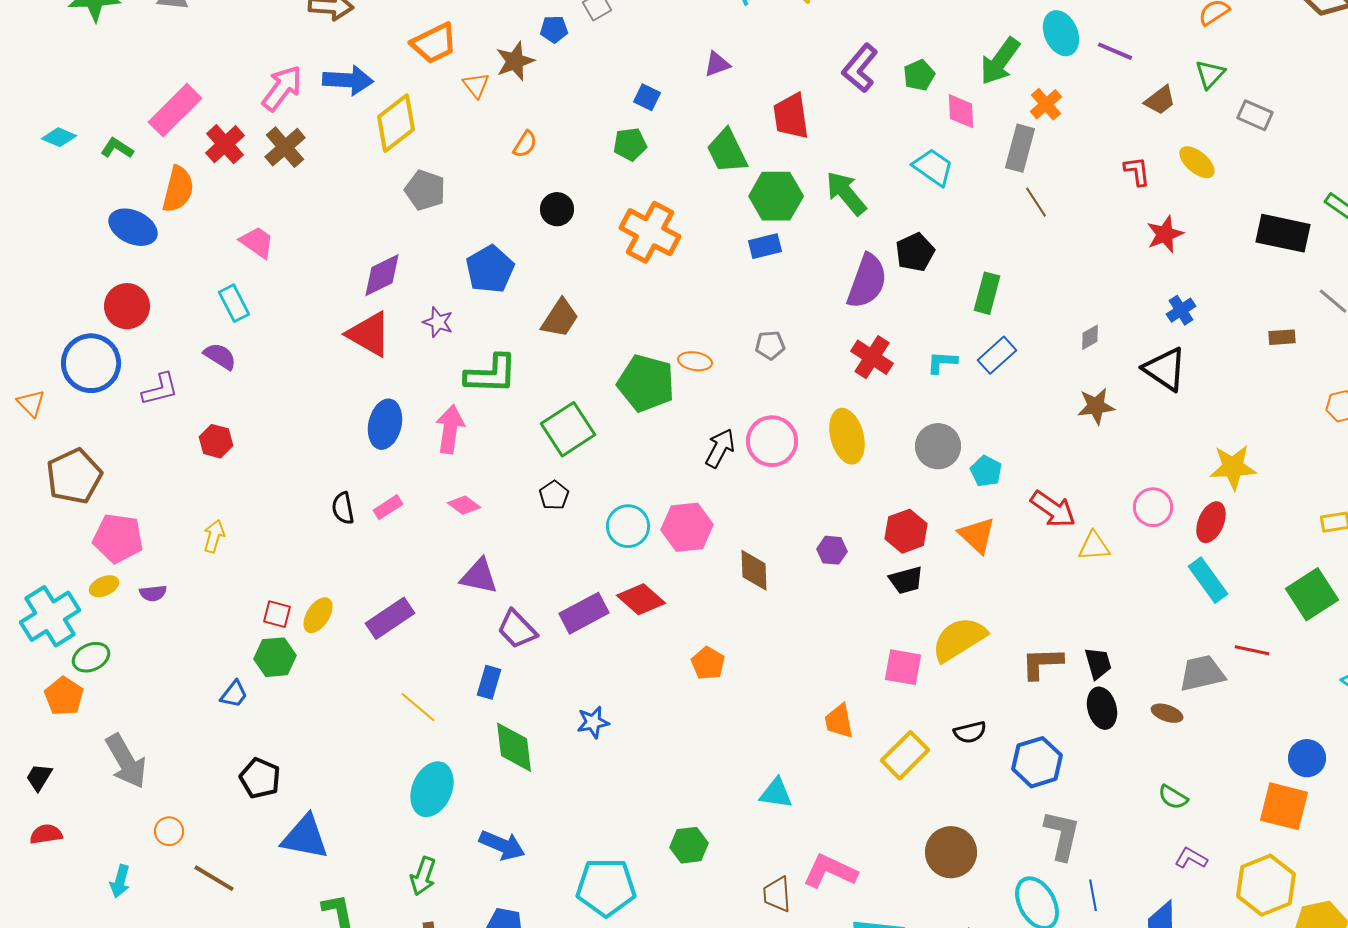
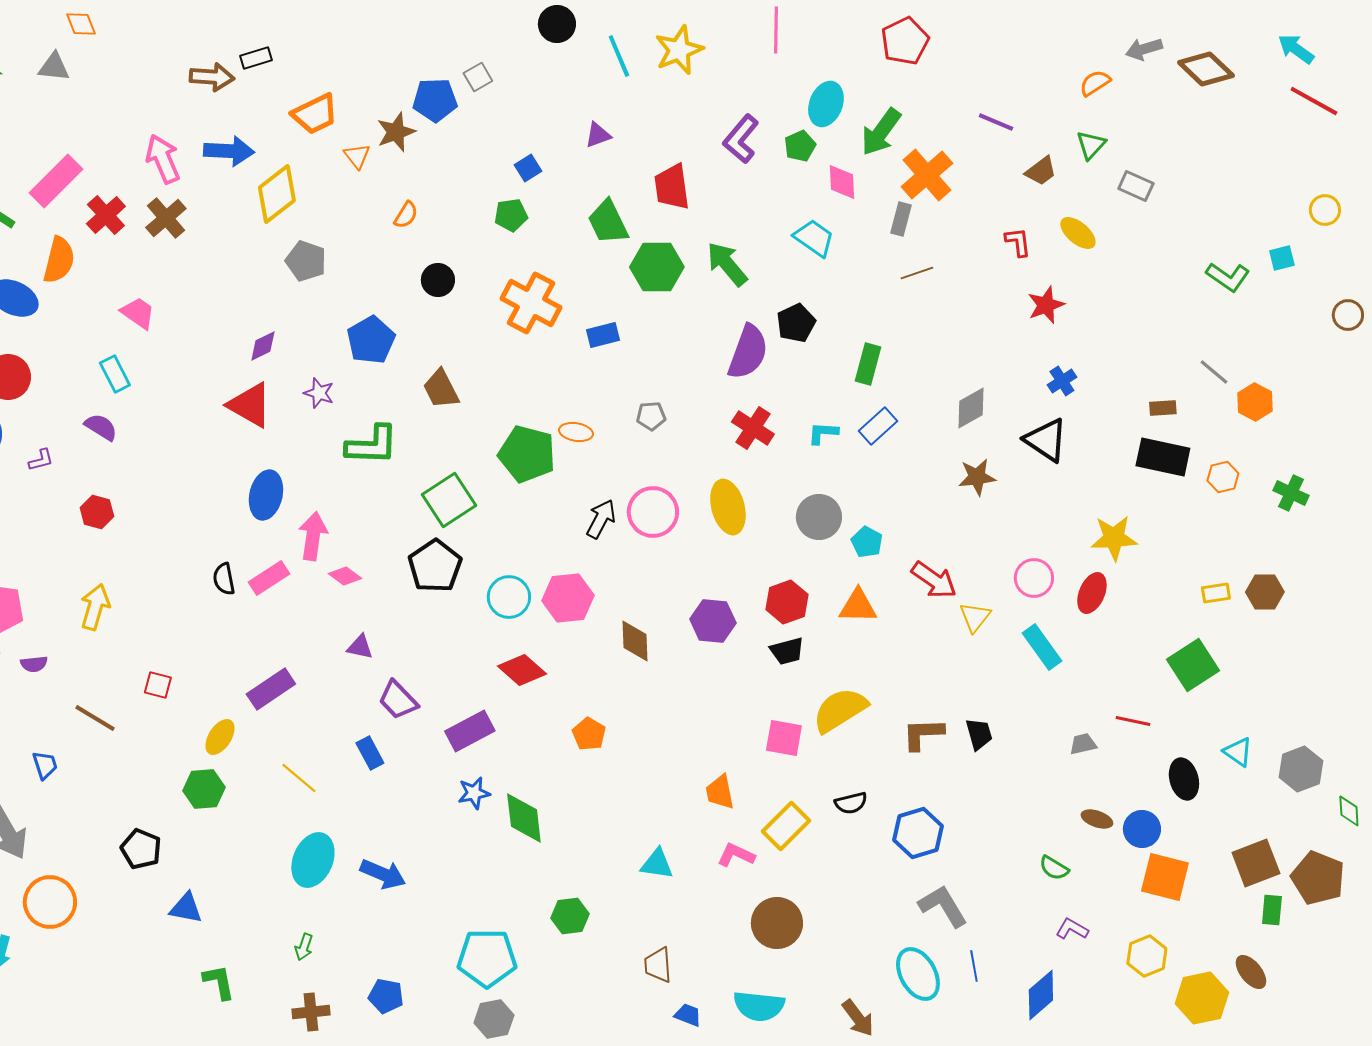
blue pentagon: (554, 29) -> (435, 100), size x1.6
cyan ellipse: (1061, 33) -> (826, 104), moved, turned 45
pink arrow: (282, 88) -> (163, 159), turned -60
blue square: (647, 97) -> (528, 168), turned 32
orange cross: (1046, 104) -> (927, 175), size x1.6
gray rectangle: (1020, 148) -> (901, 219), size x0.7
brown line: (1036, 202) -> (917, 273), turned -76
black rectangle: (1283, 233) -> (1163, 457), moved
blue rectangle: (765, 246) -> (603, 335), moved
purple diamond: (382, 275) -> (263, 346), size x0.7
brown trapezoid: (560, 318) -> (441, 389), turned 120
gray diamond: (1090, 337) -> (971, 408), size x1.6
purple L-shape: (160, 389) -> (41, 460), size x0.7
pink arrow: (450, 429) -> (313, 536), moved
black pentagon: (554, 495) -> (435, 566), size x1.8
pink rectangle: (388, 507) -> (269, 578), size x1.4
orange triangle: (977, 535) -> (858, 606), turned -42
yellow arrow: (214, 536) -> (95, 607), size x1.4
yellow triangle: (1094, 546) -> (975, 617), turned -48
purple hexagon: (832, 550) -> (713, 621), size x1.5
purple triangle: (479, 576) -> (360, 647), size x0.7
cyan rectangle: (1208, 580) -> (1042, 647), moved
purple rectangle: (584, 613) -> (470, 731), moved
yellow ellipse: (318, 615) -> (220, 737), moved
green hexagon: (275, 657) -> (204, 789), moved
gray trapezoid: (1202, 673) -> (1083, 744), size x0.6
blue rectangle: (489, 682) -> (370, 753), turned -44
blue trapezoid: (234, 694) -> (45, 765), moved, turned -56
black ellipse: (1102, 708) -> (1184, 779), moved
brown ellipse: (1167, 713) -> (1097, 819), moved
green diamond: (514, 747) -> (524, 818), moved
blue circle: (1307, 758) -> (1142, 829), moved
orange circle: (169, 831) -> (50, 902), size x1.8
gray L-shape: (1062, 835) -> (943, 906), turned -44
blue triangle: (305, 837) -> (186, 908), size x0.7
blue arrow: (502, 845) -> (383, 874), moved
brown circle: (951, 852) -> (777, 923), moved
pink L-shape: (830, 871) -> (736, 855), moved, size x0.7
green arrow: (423, 876) -> (304, 947), size x0.7
brown line: (214, 878) -> (95, 718), moved
yellow hexagon: (1266, 885) -> (1147, 956), size x0.7

